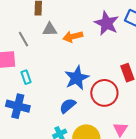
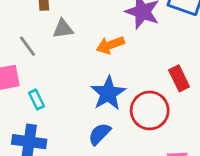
orange arrow: (73, 37) -> (110, 45), moved

